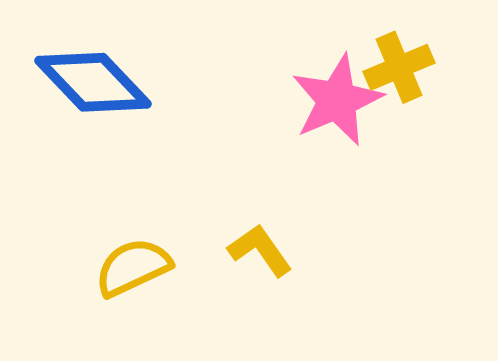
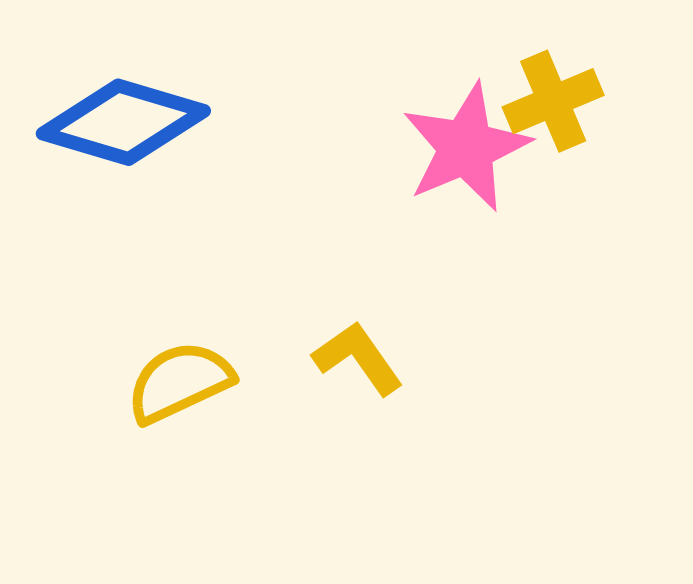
blue diamond: (93, 82) -> (123, 122), turned -30

